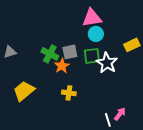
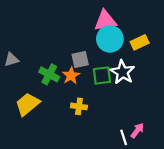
cyan circle: (96, 34) -> (110, 39), size x1.5
yellow rectangle: (132, 45) -> (140, 42), moved
green cross: (50, 54) -> (49, 74), moved
green square: (92, 56) -> (102, 76), moved

